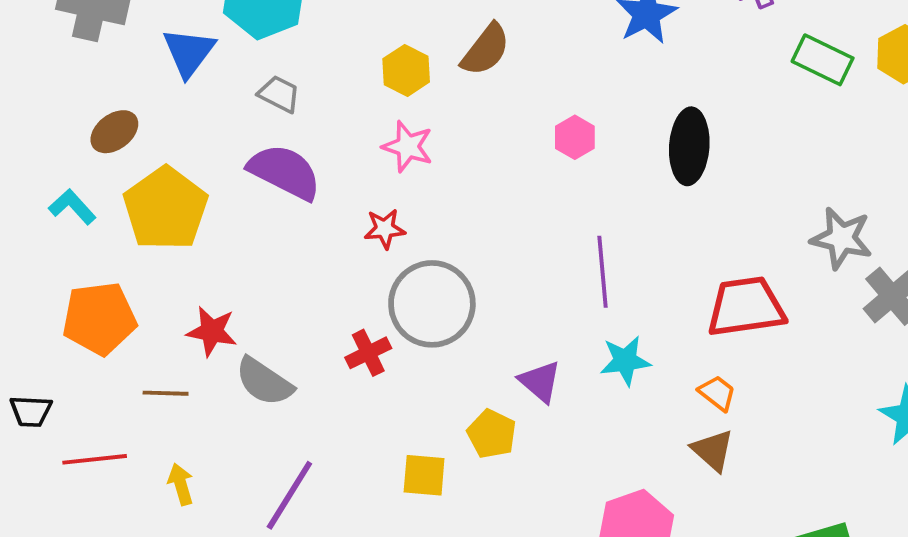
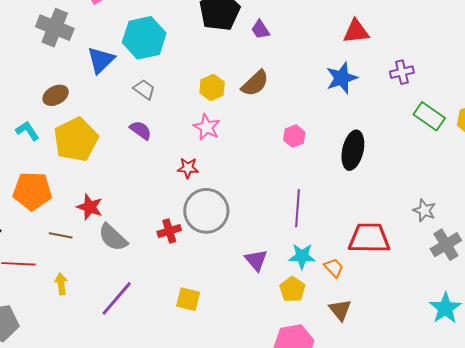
purple semicircle: (285, 172) -> (141, 130), size x0.6
gray star: (841, 238) -> (424, 210), size x0.7
orange trapezoid: (717, 393) -> (334, 268), moved
yellow pentagon: (492, 434) -> (292, 289), moved

